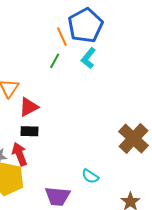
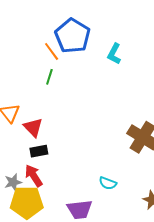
cyan L-shape: (88, 58) -> (114, 54), moved
red triangle: (29, 107) -> (33, 127), turned -35

